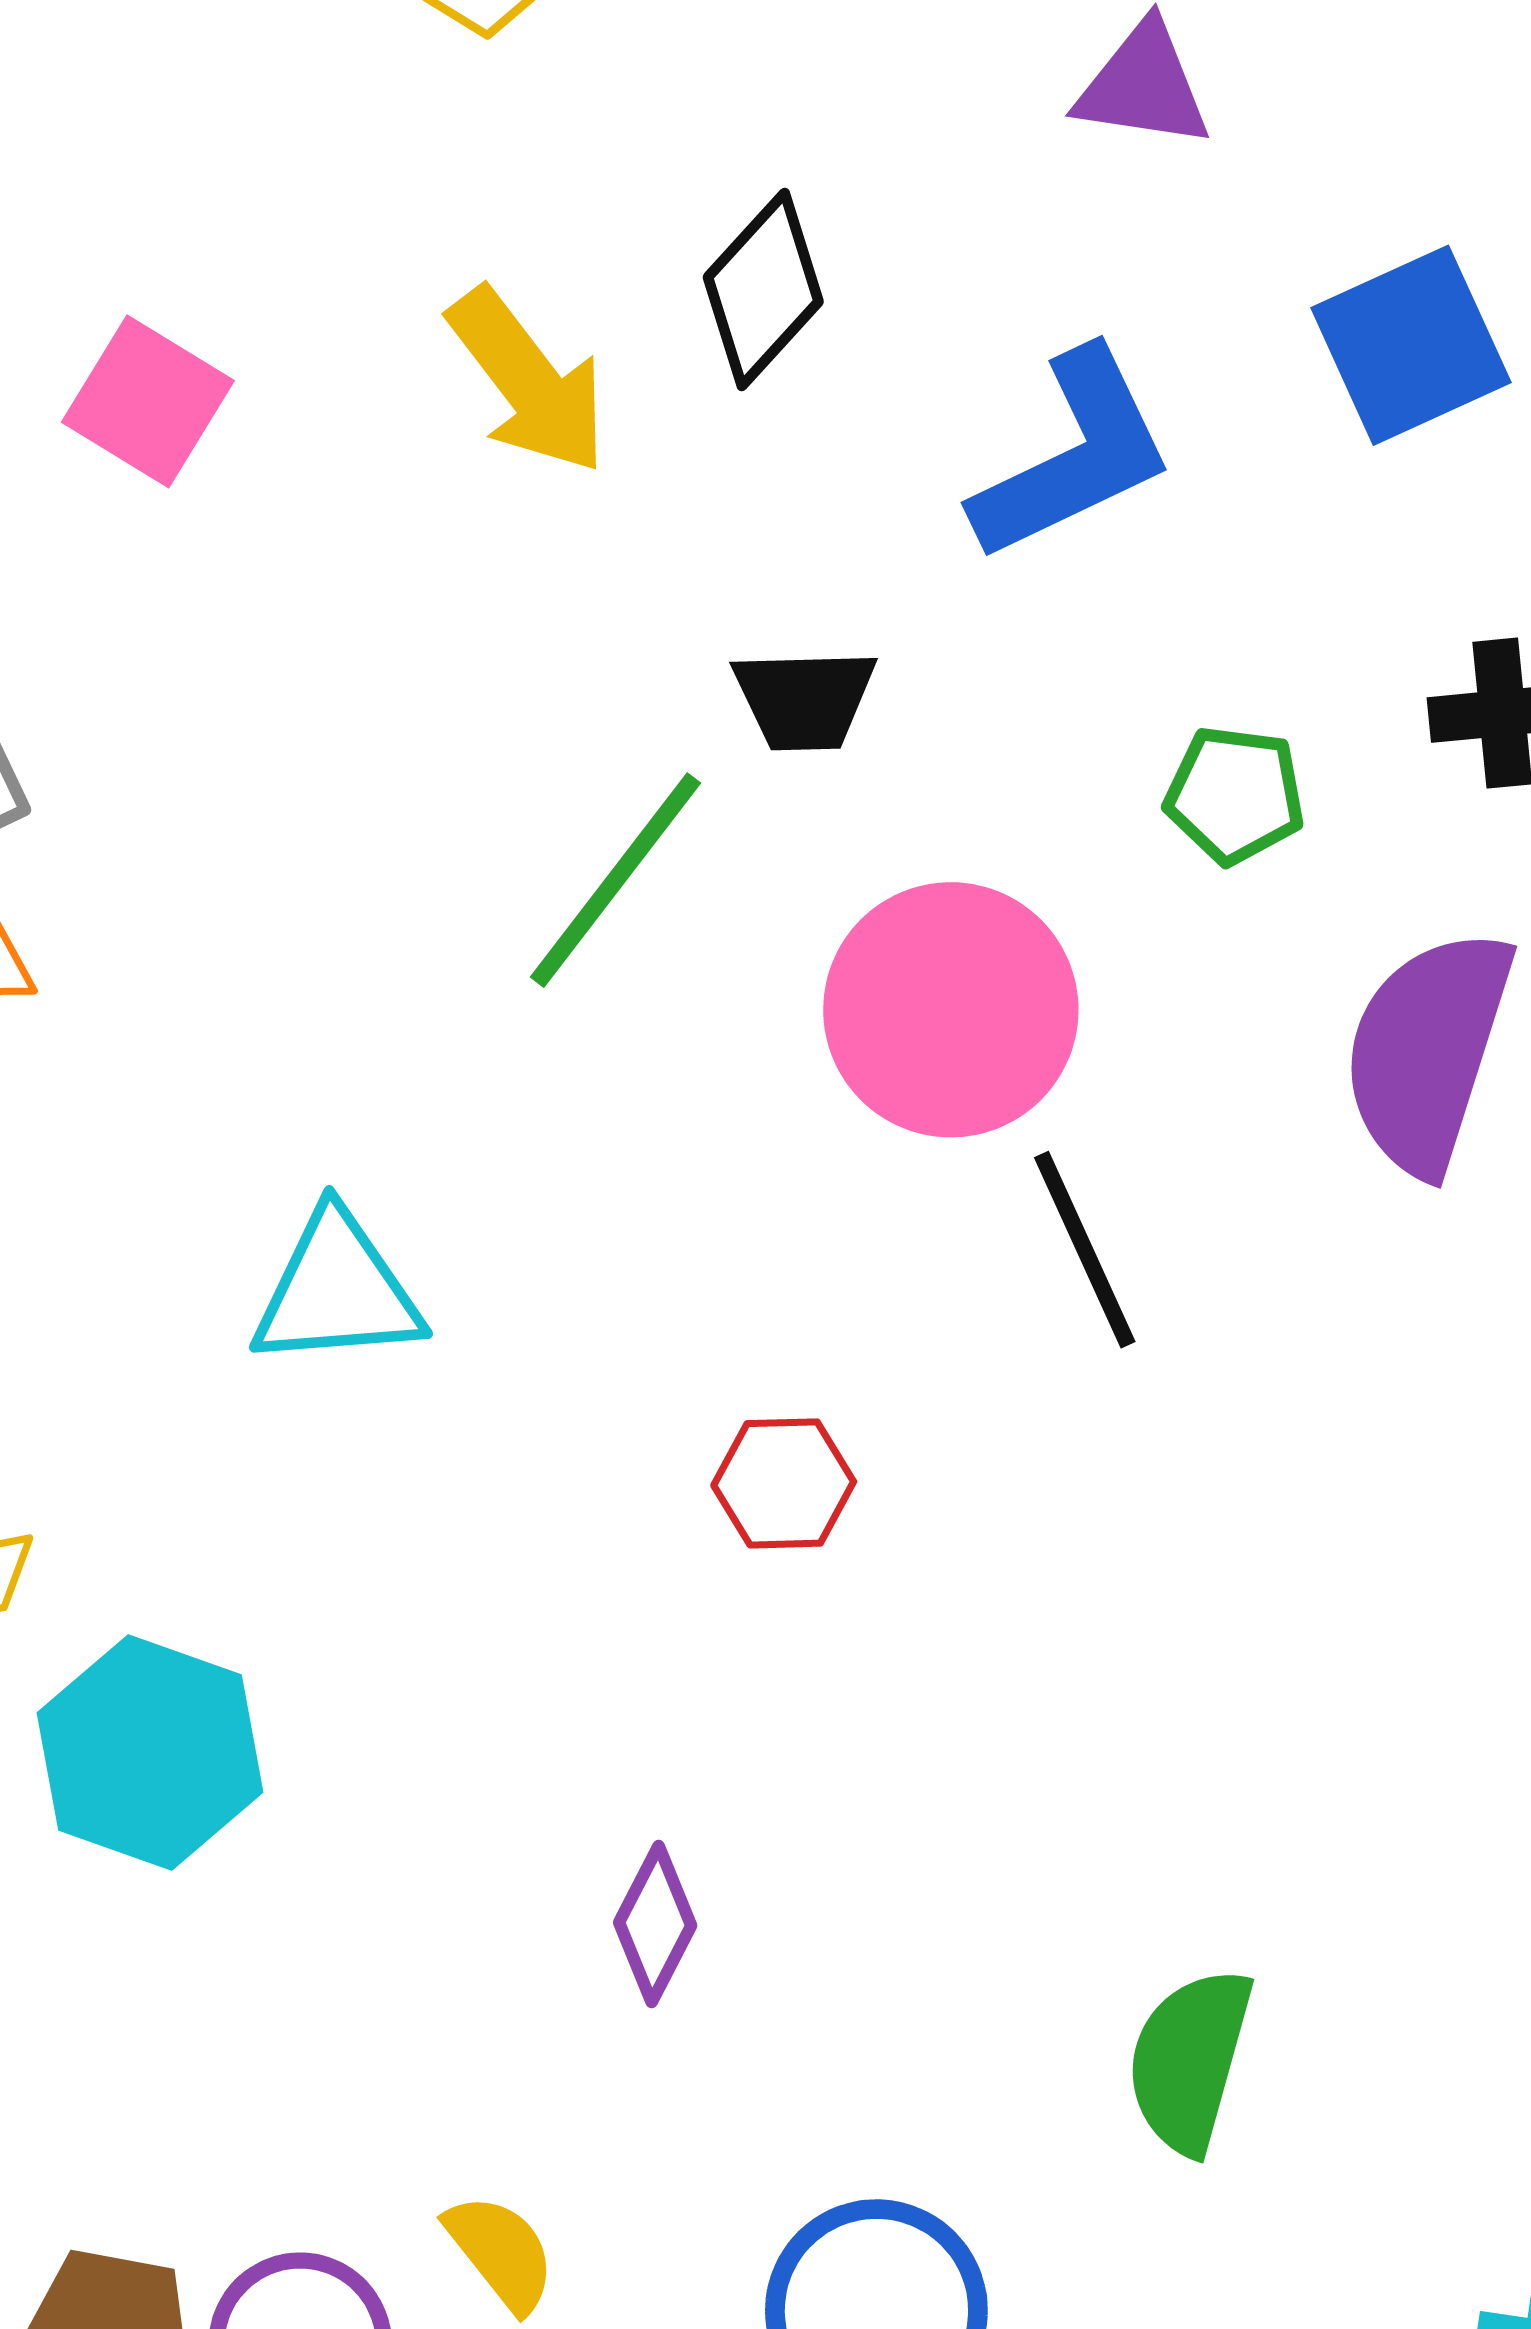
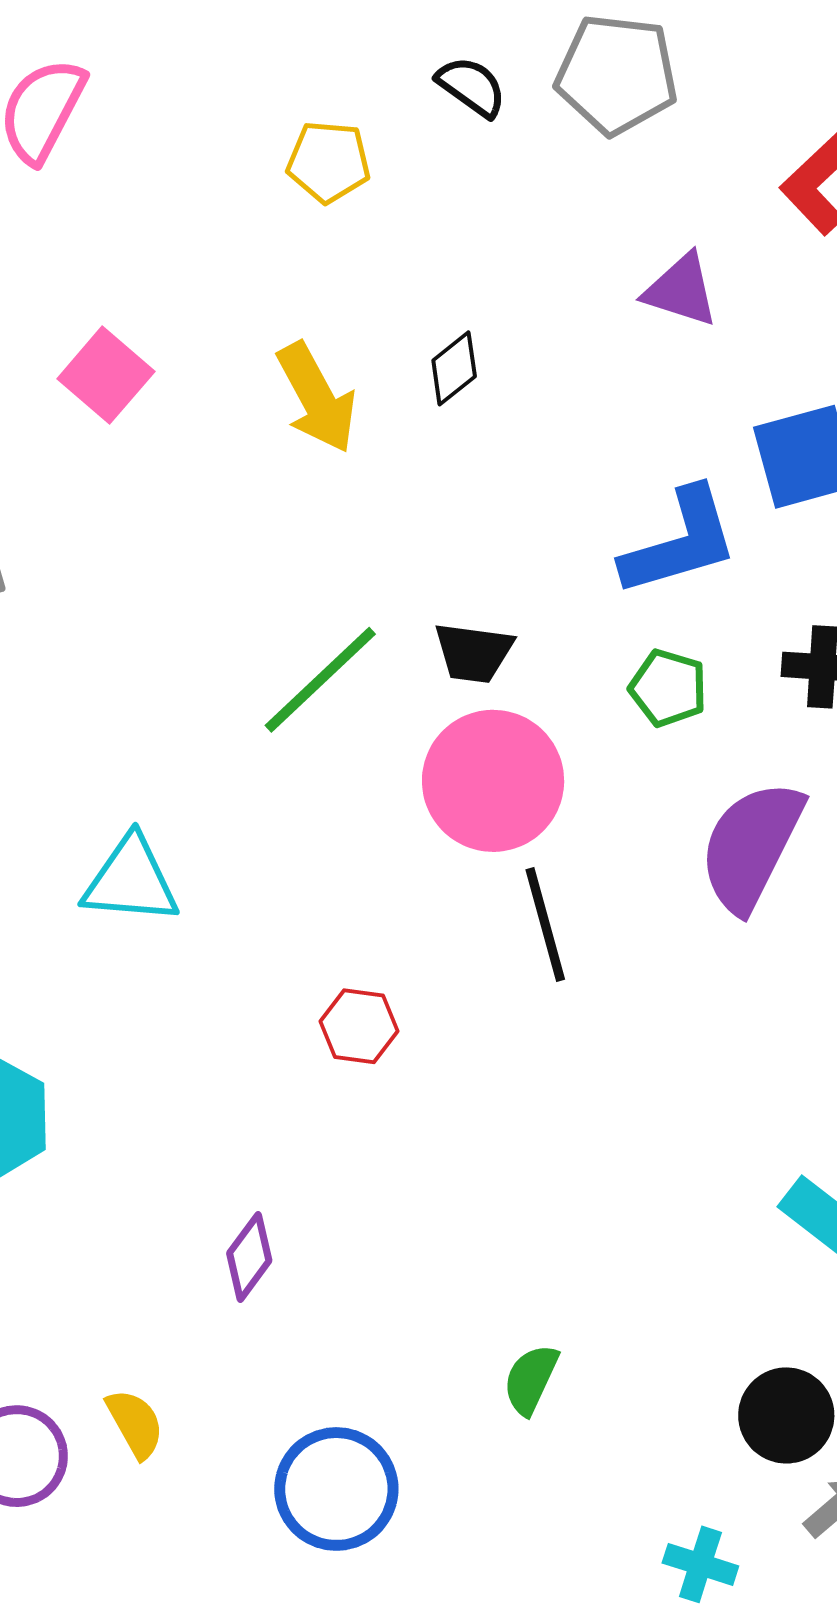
black diamond: (763, 289) -> (454, 368), size x0.7
blue L-shape: (1073, 456) -> (680, 542), moved
black trapezoid: (805, 699) -> (474, 653), moved
green semicircle: (1190, 2060) -> (531, 1379), size x0.7

